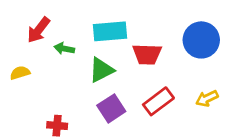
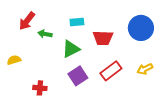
cyan rectangle: (110, 31) -> (77, 22), size x0.6
yellow semicircle: (20, 73) -> (14, 60), moved

